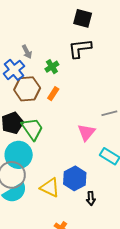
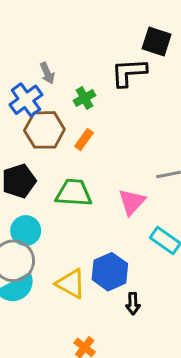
black square: (83, 18) -> (157, 41), moved
green trapezoid: (32, 129) -> (74, 193), moved, turned -55
cyan circle: (19, 155) -> (26, 231), size x0.7

